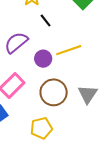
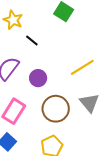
yellow line: (69, 50) -> (82, 67), moved

